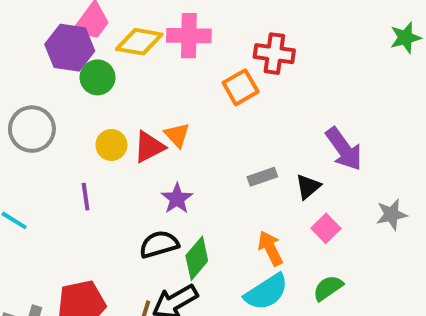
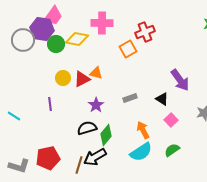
yellow diamond: (139, 42) -> (77, 39), moved
red cross: (274, 54) -> (145, 32), turned -30
gray circle: (32, 129) -> (23, 40), moved
orange triangle: (177, 135) -> (96, 73), turned -32
gray rectangle: (262, 177) -> (130, 98), moved
black triangle: (308, 187) -> (162, 99), turned -48

